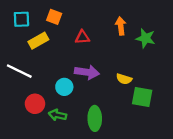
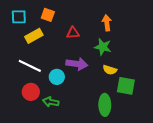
green star: (146, 38) -> (103, 47), moved
white line: (19, 71) -> (30, 66), moved
green ellipse: (95, 118) -> (105, 105), moved

